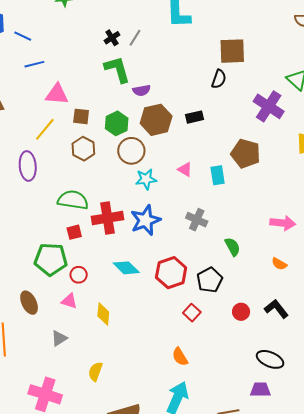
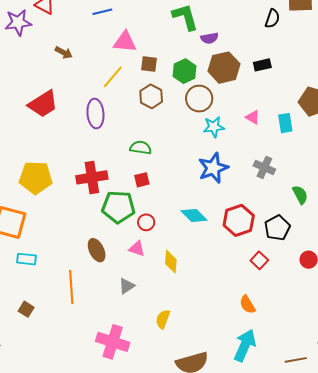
black semicircle: (219, 79) -> (272, 19), moved
green semicircle: (73, 200) -> (141, 148), size x0.7
red cross: (108, 218) -> (92, 177), moved

